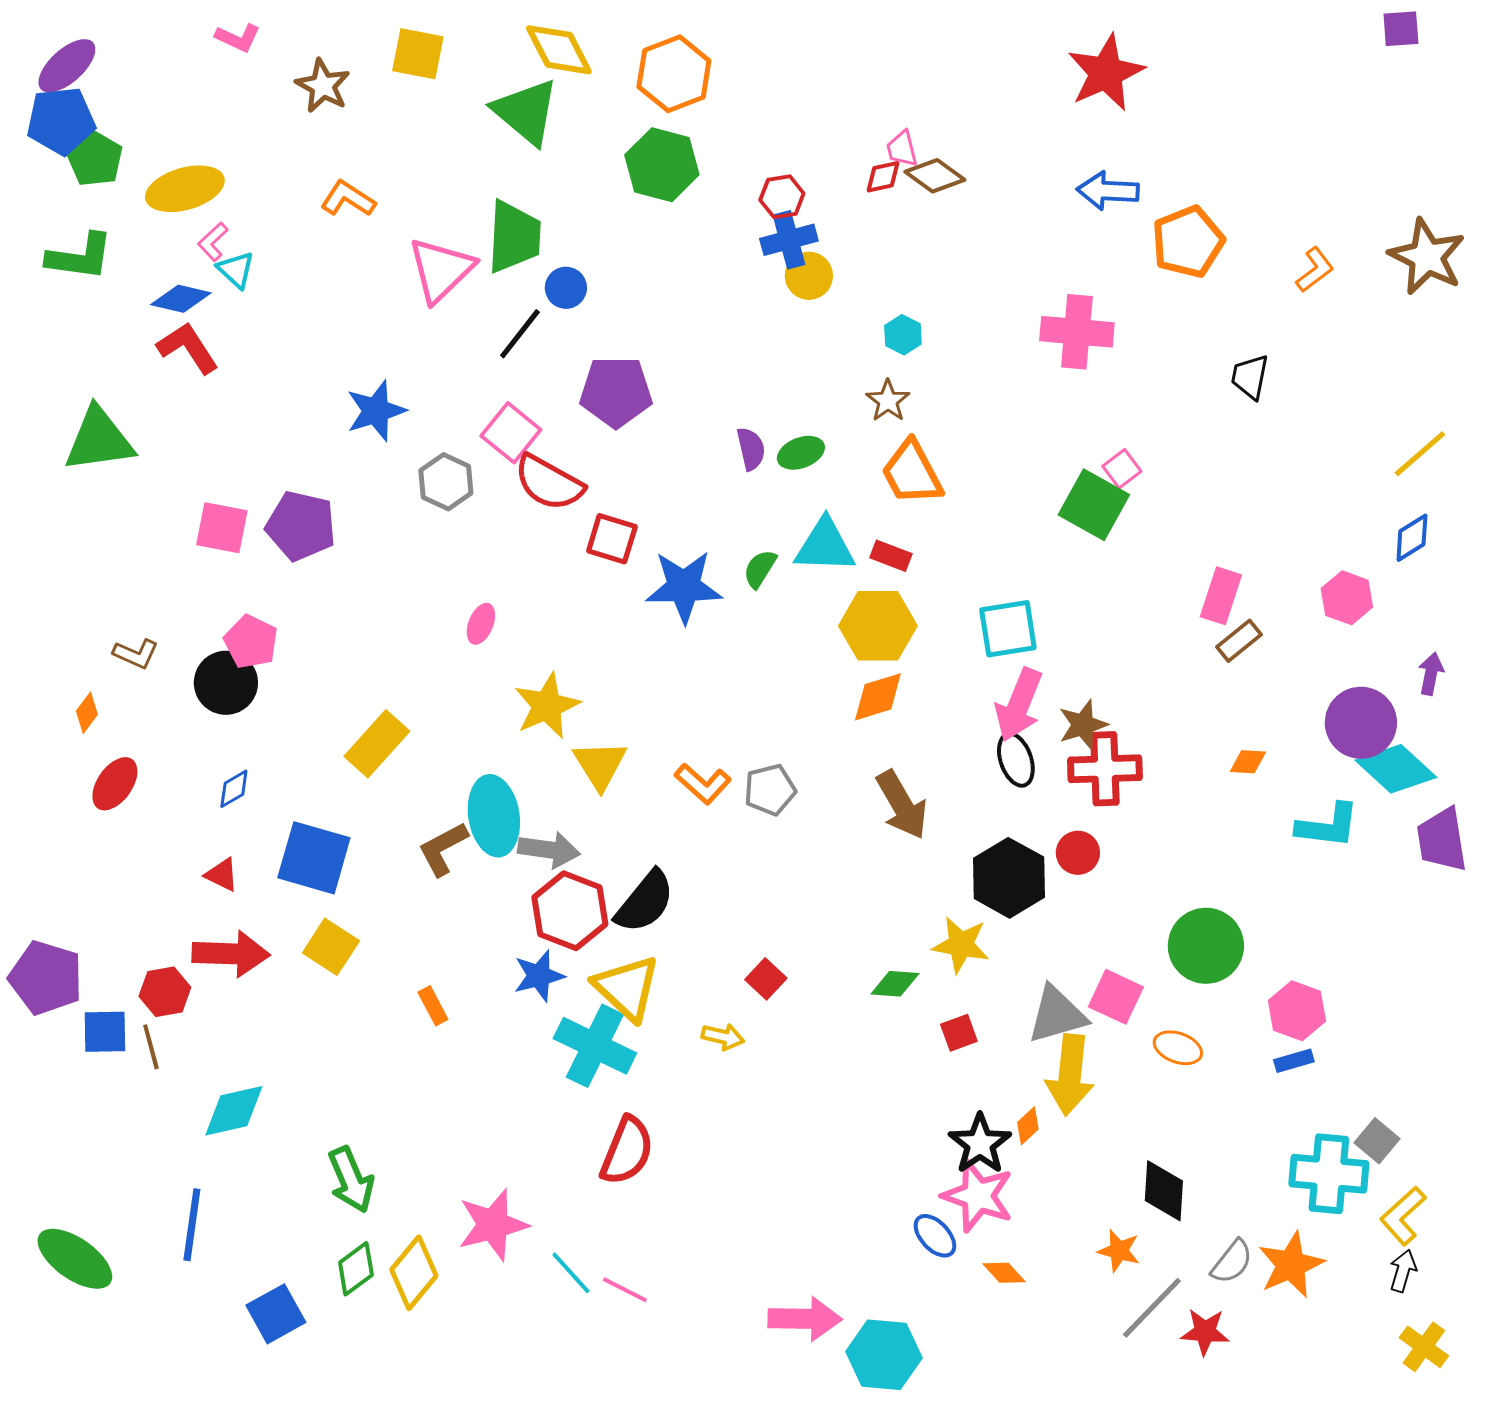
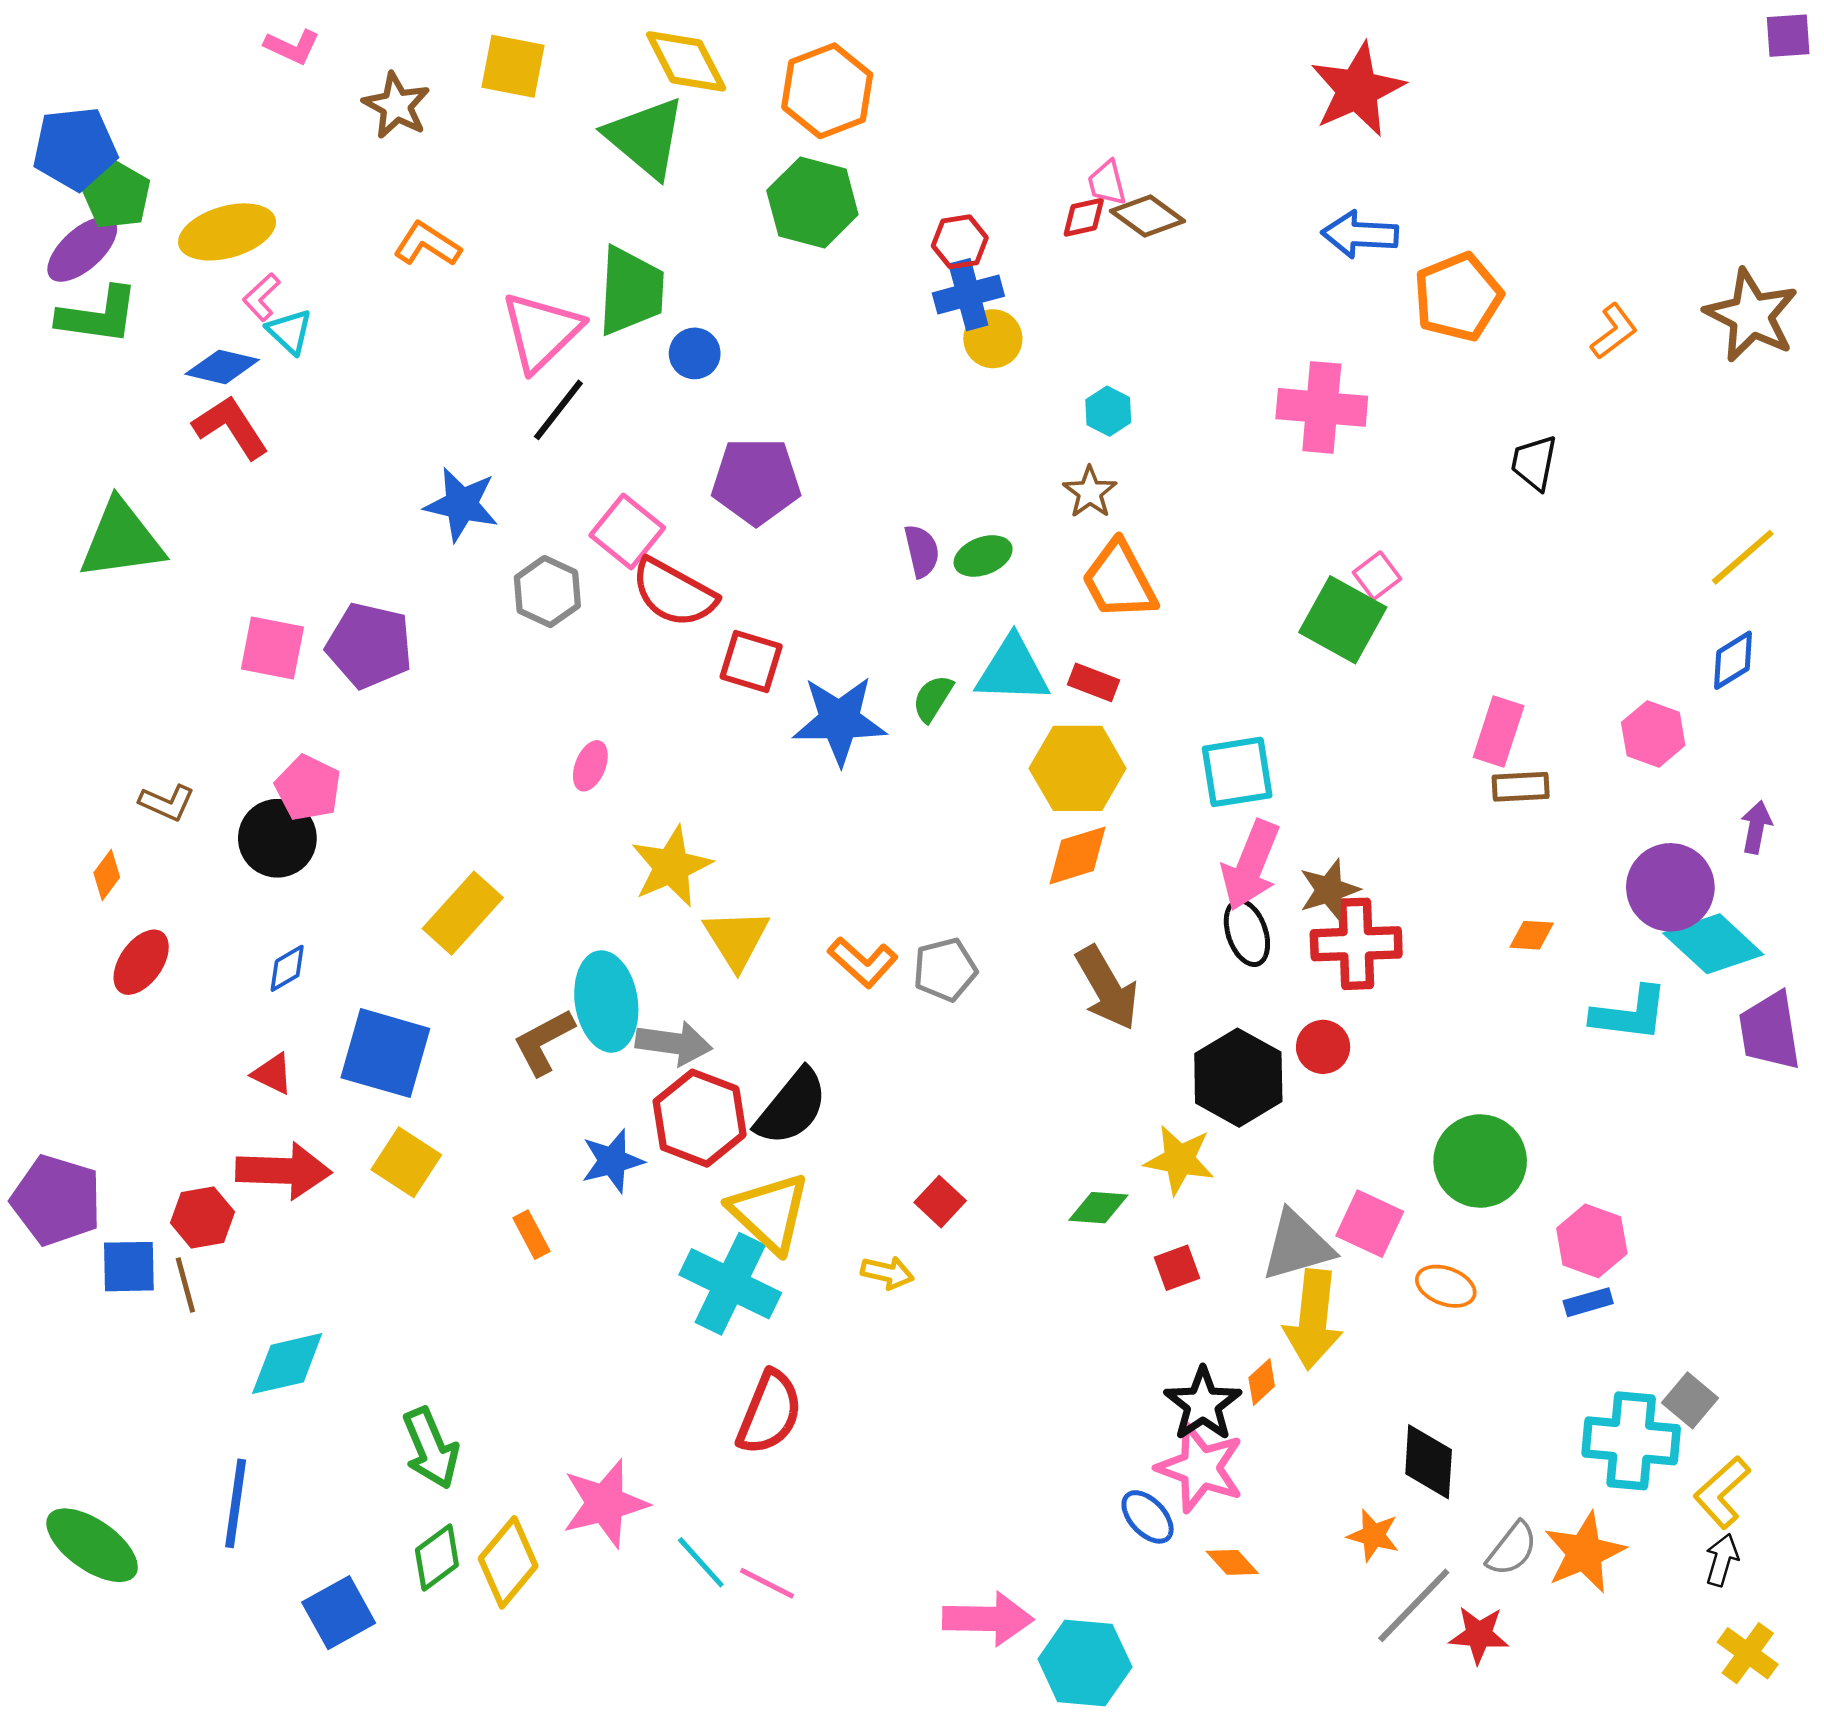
purple square: (1401, 29) -> (1788, 36), moved
purple ellipse: (67, 66) -> (82, 249), moved
black line: (520, 334) -> (558, 410), moved
blue star: (376, 411) -> (461, 504), turned 30
brown rectangle: (1239, 641) -> (1521, 787), turned 36
blue star: (539, 976) -> (612, 1161), moved

